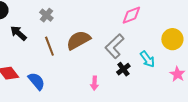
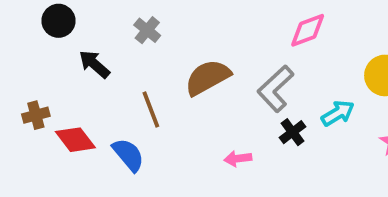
brown line: (49, 46) -> (151, 109), moved
cyan arrow: (147, 59) -> (338, 113), turned -84
pink arrow: (94, 83) -> (238, 159), turned 80

